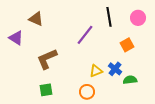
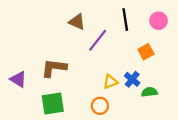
brown triangle: (36, 19) -> (77, 22), moved
purple triangle: (16, 38) -> (18, 79), moved
brown L-shape: (47, 59) -> (54, 68), turned 30
green square: (46, 90) -> (53, 104), size x1.5

